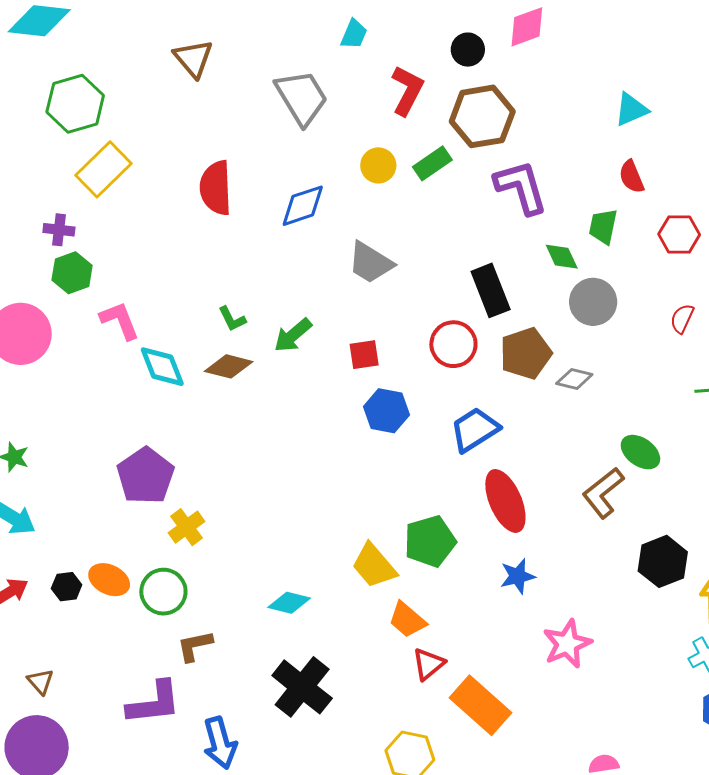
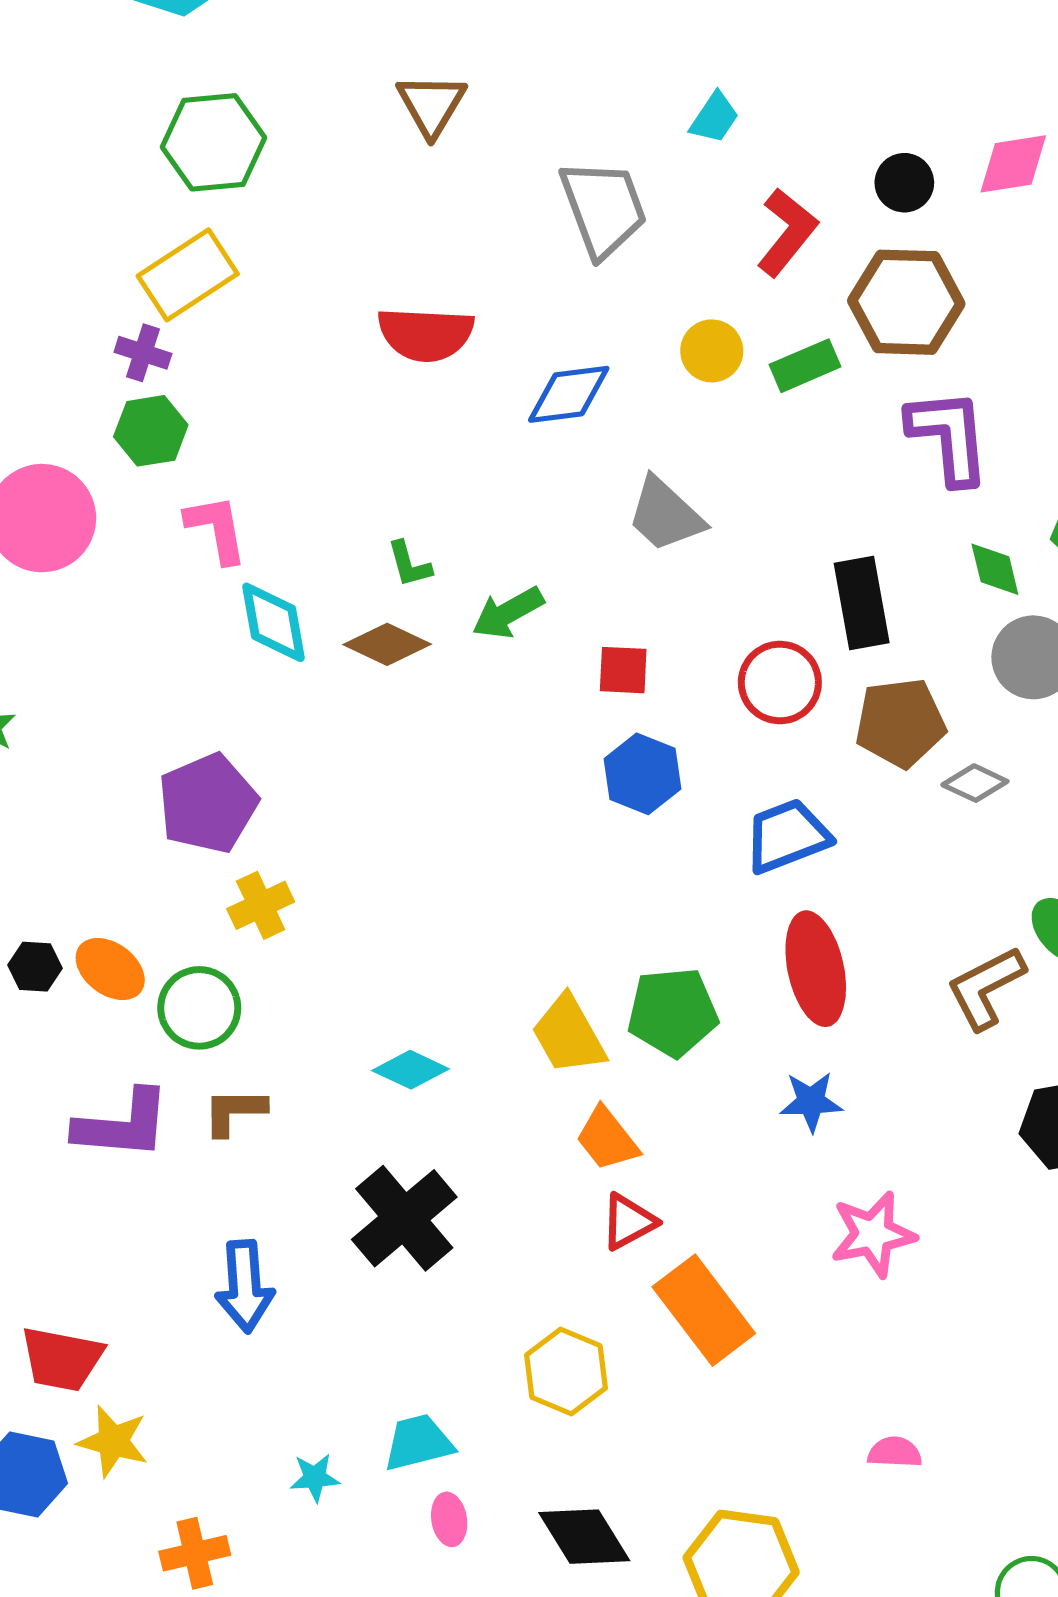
yellow rectangle: (103, 169) -> (188, 275), moved
red semicircle: (216, 188) -> (426, 334), turned -96
purple L-shape: (154, 703) -> (122, 1125), moved

